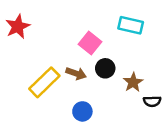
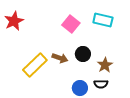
pink square: (90, 43) -> (71, 24), moved
black semicircle: (152, 101) -> (101, 84), moved
blue circle: (82, 111) -> (80, 88), moved

